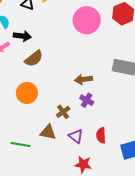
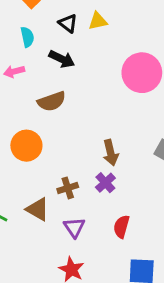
black arrow: (22, 36) -> (62, 59), moved
brown arrow: (83, 79) -> (111, 153), turned -114
red semicircle: (101, 135) -> (121, 227), moved

